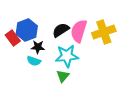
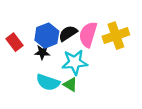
blue hexagon: (27, 30) -> (47, 36), moved
cyan semicircle: (34, 61) -> (48, 82), moved, size x1.5
green triangle: (63, 76) -> (70, 85), turned -40

